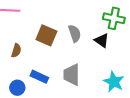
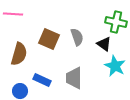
brown semicircle: (16, 51) -> (19, 54), size x1.6
cyan star: (114, 82) -> (115, 66), moved

